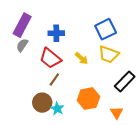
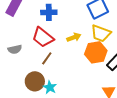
gray semicircle: (22, 45) -> (15, 49), moved, turned -136
yellow arrow: (81, 58) -> (74, 37), turned -64
orange hexagon: (88, 99) -> (96, 52), moved

